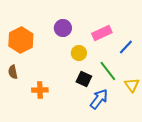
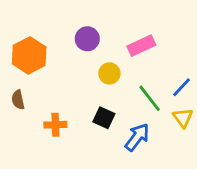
blue line: (126, 47) -> (181, 87), moved
black square: (84, 79) -> (104, 118), moved

